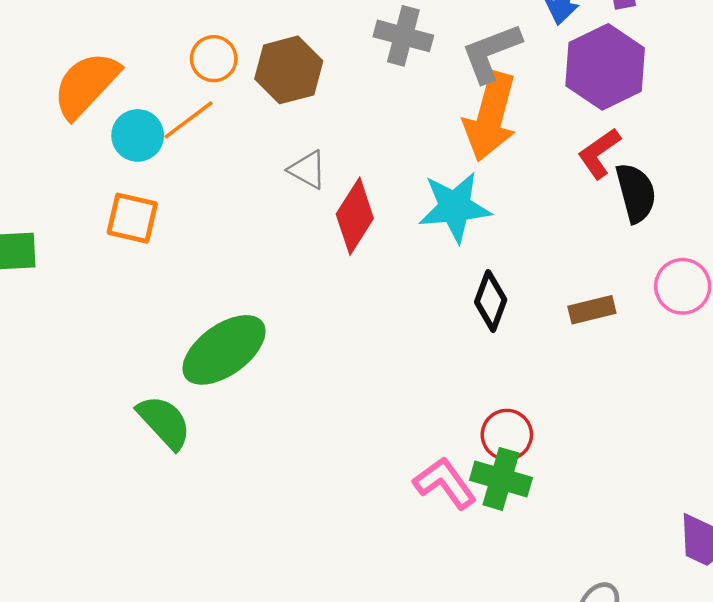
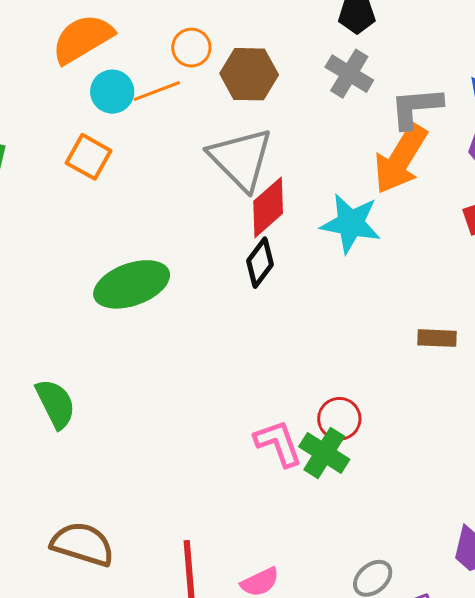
gray triangle: (307, 170) -> (241, 159), size x2.0
black diamond: (491, 301) -> (260, 263), moved
green semicircle: (164, 422) -> (56, 404), moved

